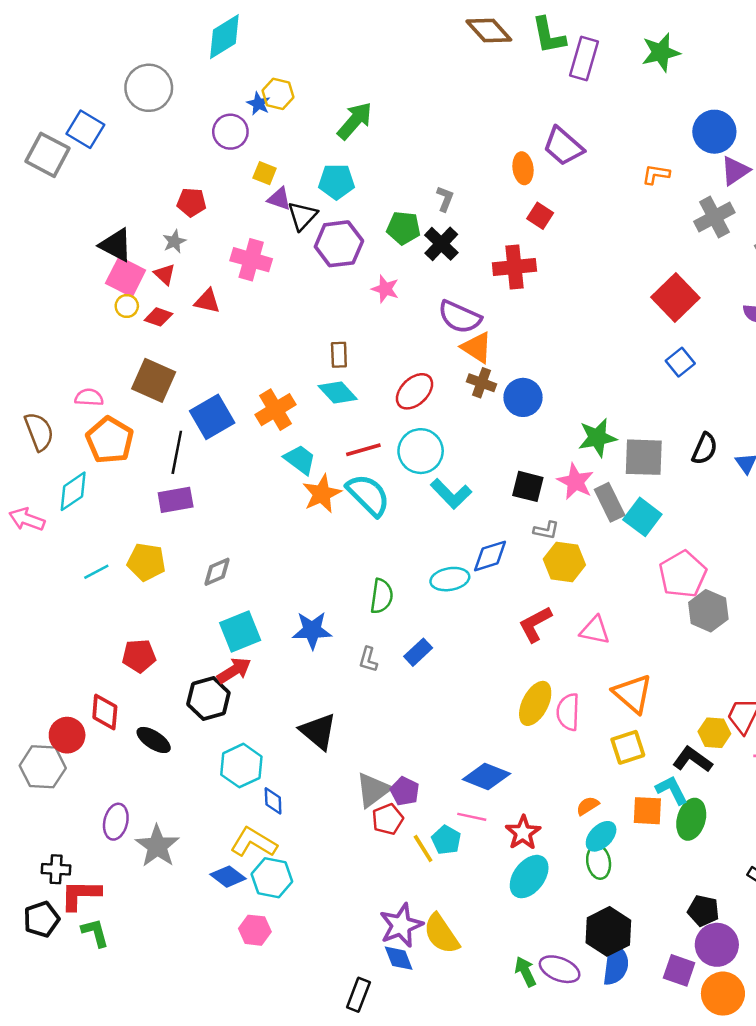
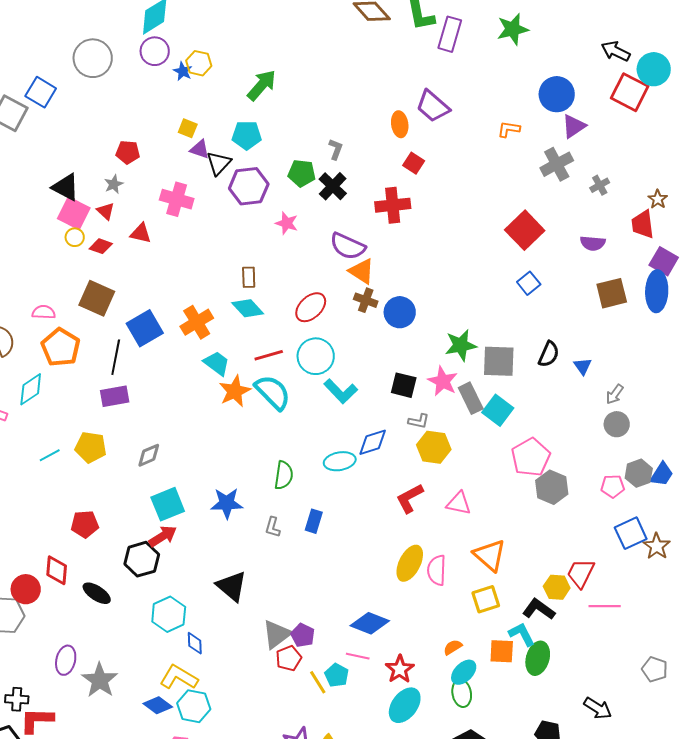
purple circle: (230, 132) -> (155, 51), moved
blue rectangle: (418, 652) -> (314, 521), turned -30

